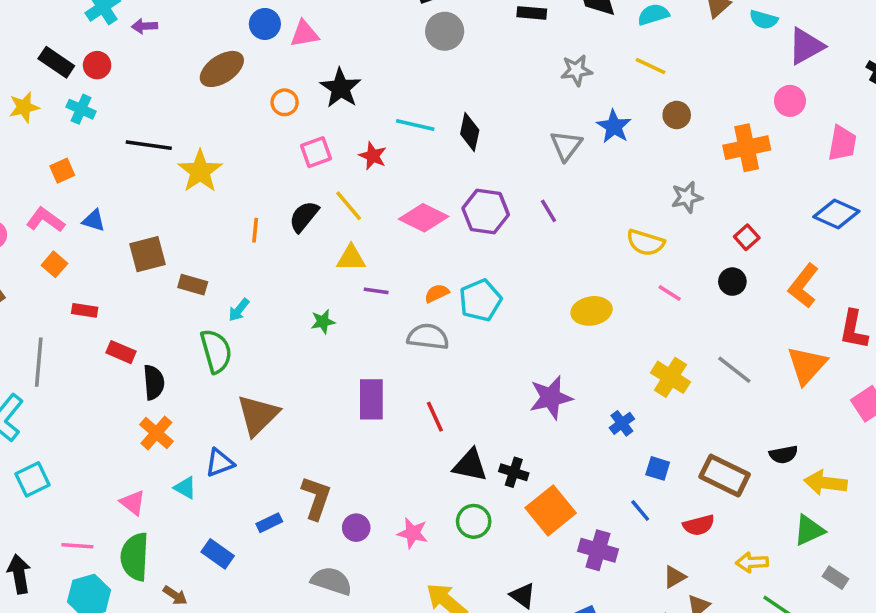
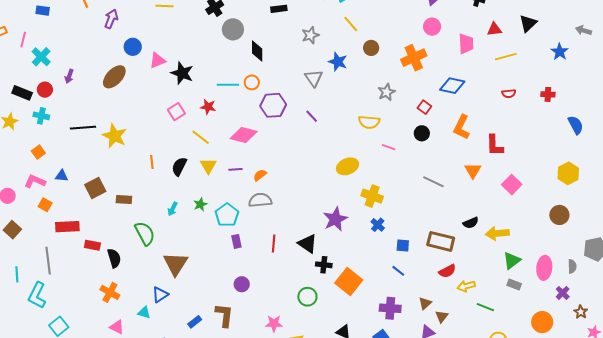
purple arrow: (144, 26) -> (69, 76), moved, turned -56
pink triangle: (304, 34) -> (157, 60), moved
yellow line: (650, 66) -> (351, 24), turned 36
orange circle: (285, 102) -> (252, 82), moved
black diamond: (470, 132) -> (257, 51), moved
purple hexagon: (486, 212) -> (273, 105), moved
blue diamond: (836, 214) -> (452, 86), moved
black semicircle: (304, 216) -> (179, 166), moved
yellow triangle: (351, 258) -> (208, 166), turned -48
purple line: (376, 291) -> (235, 169), moved
cyan pentagon: (480, 300) -> (227, 215), moved
red rectangle: (85, 310) -> (67, 227), size x1.6
cyan arrow: (239, 310) -> (173, 209), moved
orange triangle: (807, 365) -> (473, 171), size x0.7
yellow cross: (670, 377) -> (372, 196), moved
purple rectangle: (371, 399) -> (236, 241), size x0.6
red line: (435, 417) -> (274, 243), turned 42
orange cross: (156, 433) -> (110, 292), moved
black triangle: (470, 465) -> (308, 244), moved, turned 35
brown L-shape: (316, 498) -> (224, 315), moved
red semicircle: (699, 525) -> (447, 271), moved
purple circle: (356, 528) -> (242, 284), moved
green triangle: (809, 530) -> (512, 261), moved
pink star: (413, 533) -> (274, 324), moved
purple cross: (598, 550) -> (390, 308), moved

